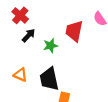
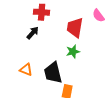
red cross: (20, 15) -> (42, 12), moved, turned -35
green star: (50, 46) -> (73, 52), moved

